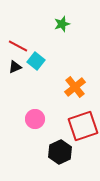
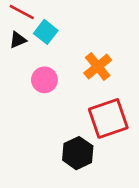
pink circle: (35, 119) -> (44, 80), moved

